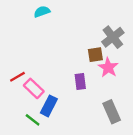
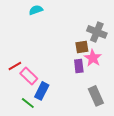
gray cross: (113, 37) -> (97, 32), turned -30
purple rectangle: (80, 81) -> (79, 66), moved

